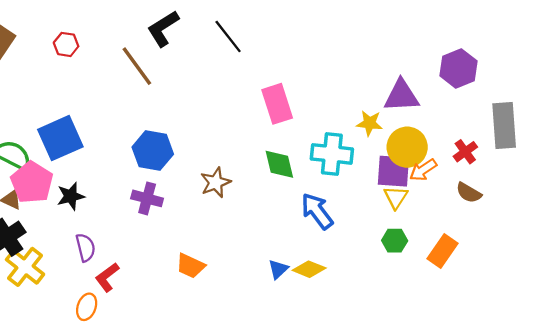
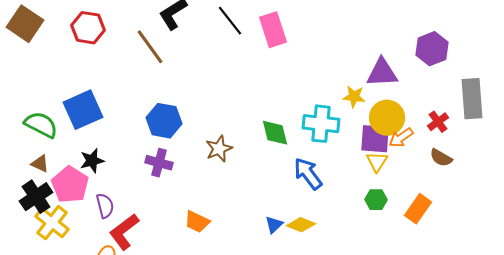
red hexagon: (66, 44) -> (88, 28), size x1.5
pink rectangle: (277, 104) -> (273, 30), moved
pink pentagon: (32, 182) -> (70, 185), moved
red L-shape: (107, 277) -> (124, 232), size x1.4

